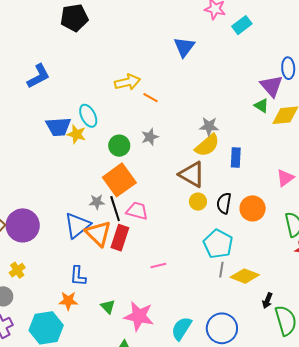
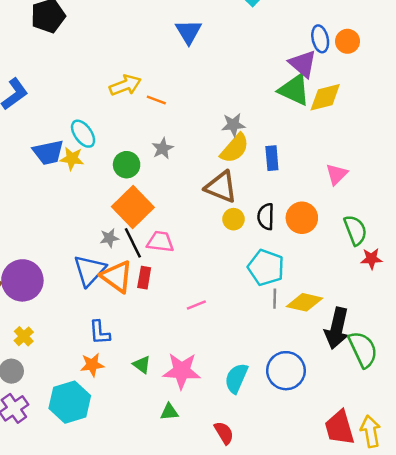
green triangle: (261, 106) -> (294, 90), size x1.8
red rectangle: (120, 238) -> (144, 278), size x0.7
black arrow: (267, 301) -> (337, 328), size x2.0

